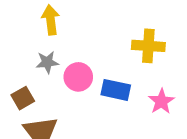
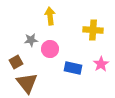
yellow arrow: (51, 20) -> (50, 16), moved
blue rectangle: (116, 90) -> (73, 68), moved

